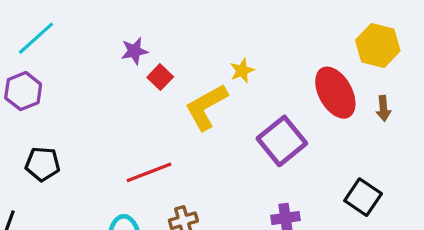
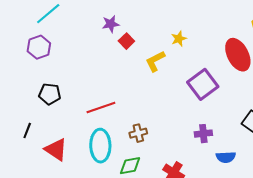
yellow L-shape: (206, 107) -> (155, 61), size x0.7
red line: (149, 172) -> (101, 108), moved

